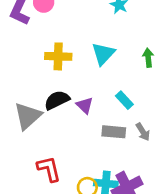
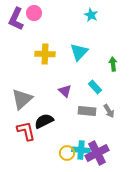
green arrow: (148, 58) -> (113, 64), moved
black semicircle: (57, 100) -> (44, 121), moved
red L-shape: (49, 169) -> (26, 131), moved

